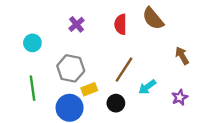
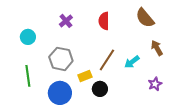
brown semicircle: (153, 19) -> (145, 18), moved
cyan arrow: (147, 87) -> (132, 62), moved
yellow rectangle: (89, 89) -> (85, 76), moved

